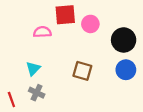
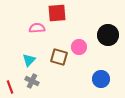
pink circle: (90, 24) -> (79, 47), moved
blue circle: (126, 70) -> (101, 79), moved
brown square: (82, 71) -> (59, 57), moved

